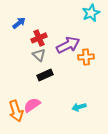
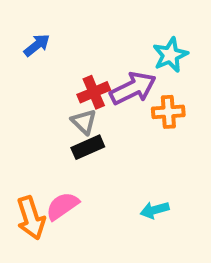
cyan star: (91, 13) -> (170, 55), moved
red cross: (39, 38) -> (94, 92), moved
gray triangle: (39, 55) -> (84, 122), moved

